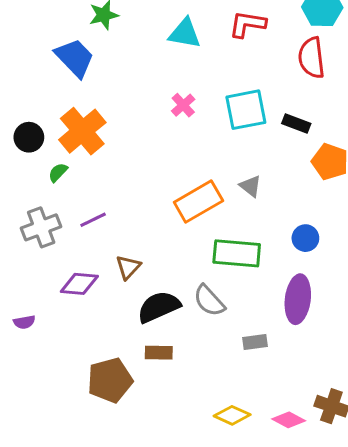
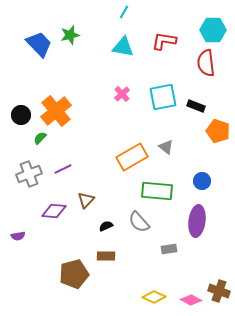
blue trapezoid: (75, 58) -> (39, 44), moved
black semicircle: (159, 307) -> (106, 226), size x0.5

